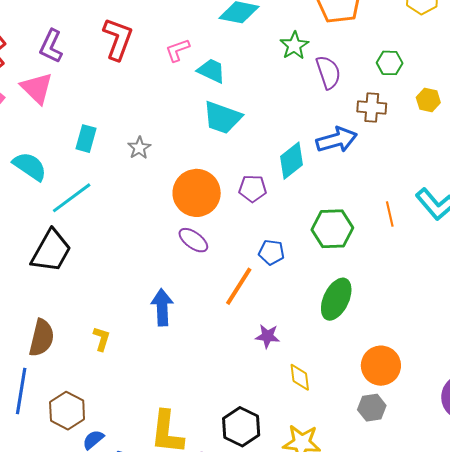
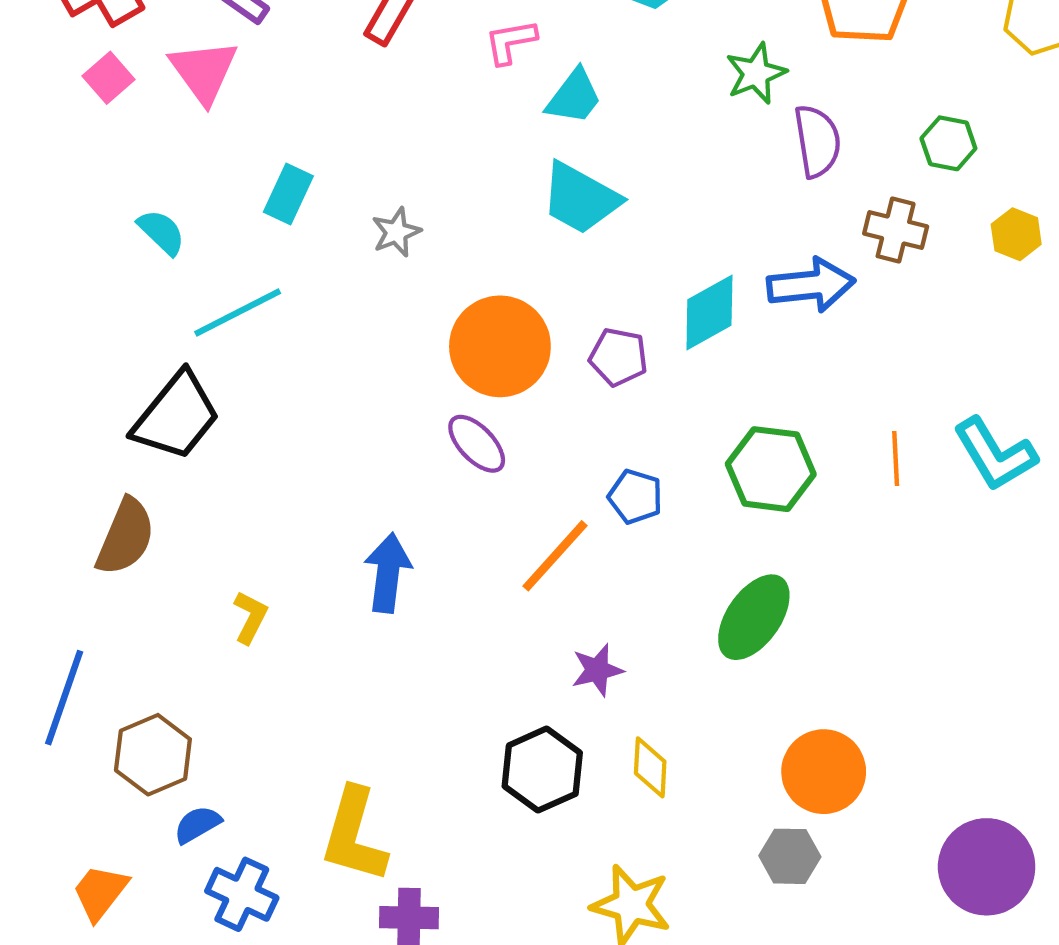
cyan trapezoid: (211, 71) -> (574, 97), turned 92
cyan semicircle: (30, 166) -> (161, 232), size x0.7
purple star: (267, 336) -> (597, 670), turned -30
brown semicircle: (42, 338) -> (125, 537), moved
black hexagon: (241, 427) -> (542, 770), moved

